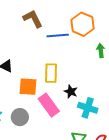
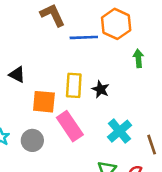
black star: (71, 92) -> (101, 89), moved
cyan cross: (88, 108) -> (120, 131), turned 30

